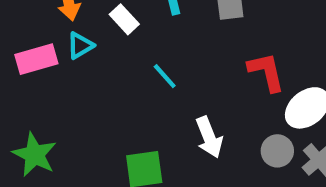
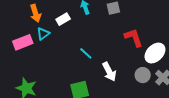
white rectangle: (124, 19) -> (63, 19), turned -72
cyan line: (165, 76) -> (86, 53), moved

